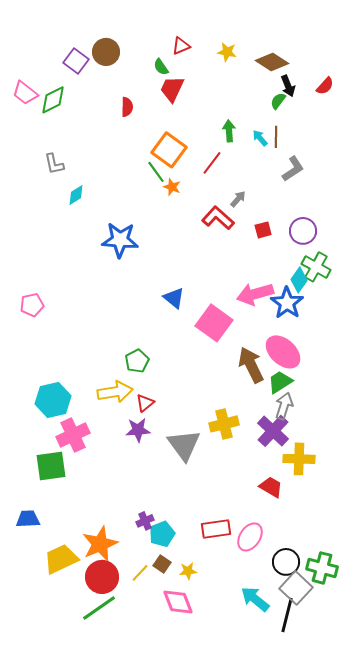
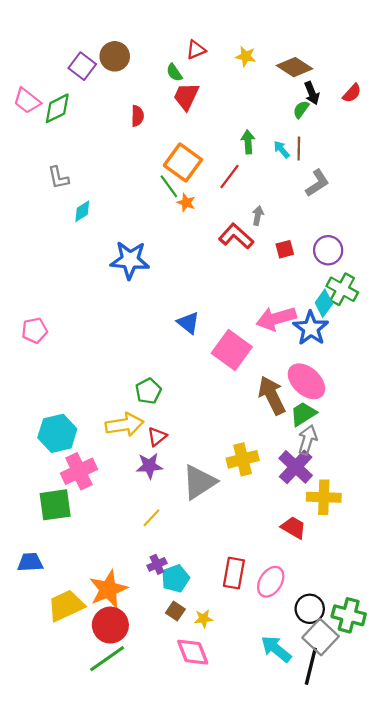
gray arrow: (238, 199) -> (258, 216), turned -30
gray triangle: (184, 445) -> (199, 482), turned 33
red rectangle: (216, 529) -> (234, 573), turned -72
yellow line: (140, 573) -> (152, 518), moved

